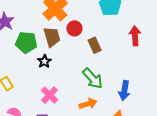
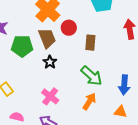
brown rectangle: (95, 45) -> (90, 43), turned 35
black star: (44, 61) -> (50, 62), moved
orange arrow: (88, 104) -> (89, 101), turned -36

